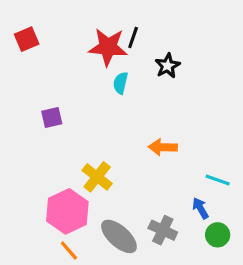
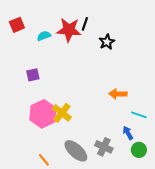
cyan semicircle: (121, 83) -> (44, 36), moved, turned 56
orange arrow: (163, 147) -> (118, 94), moved
pink hexagon: (67, 211) -> (43, 114), moved

